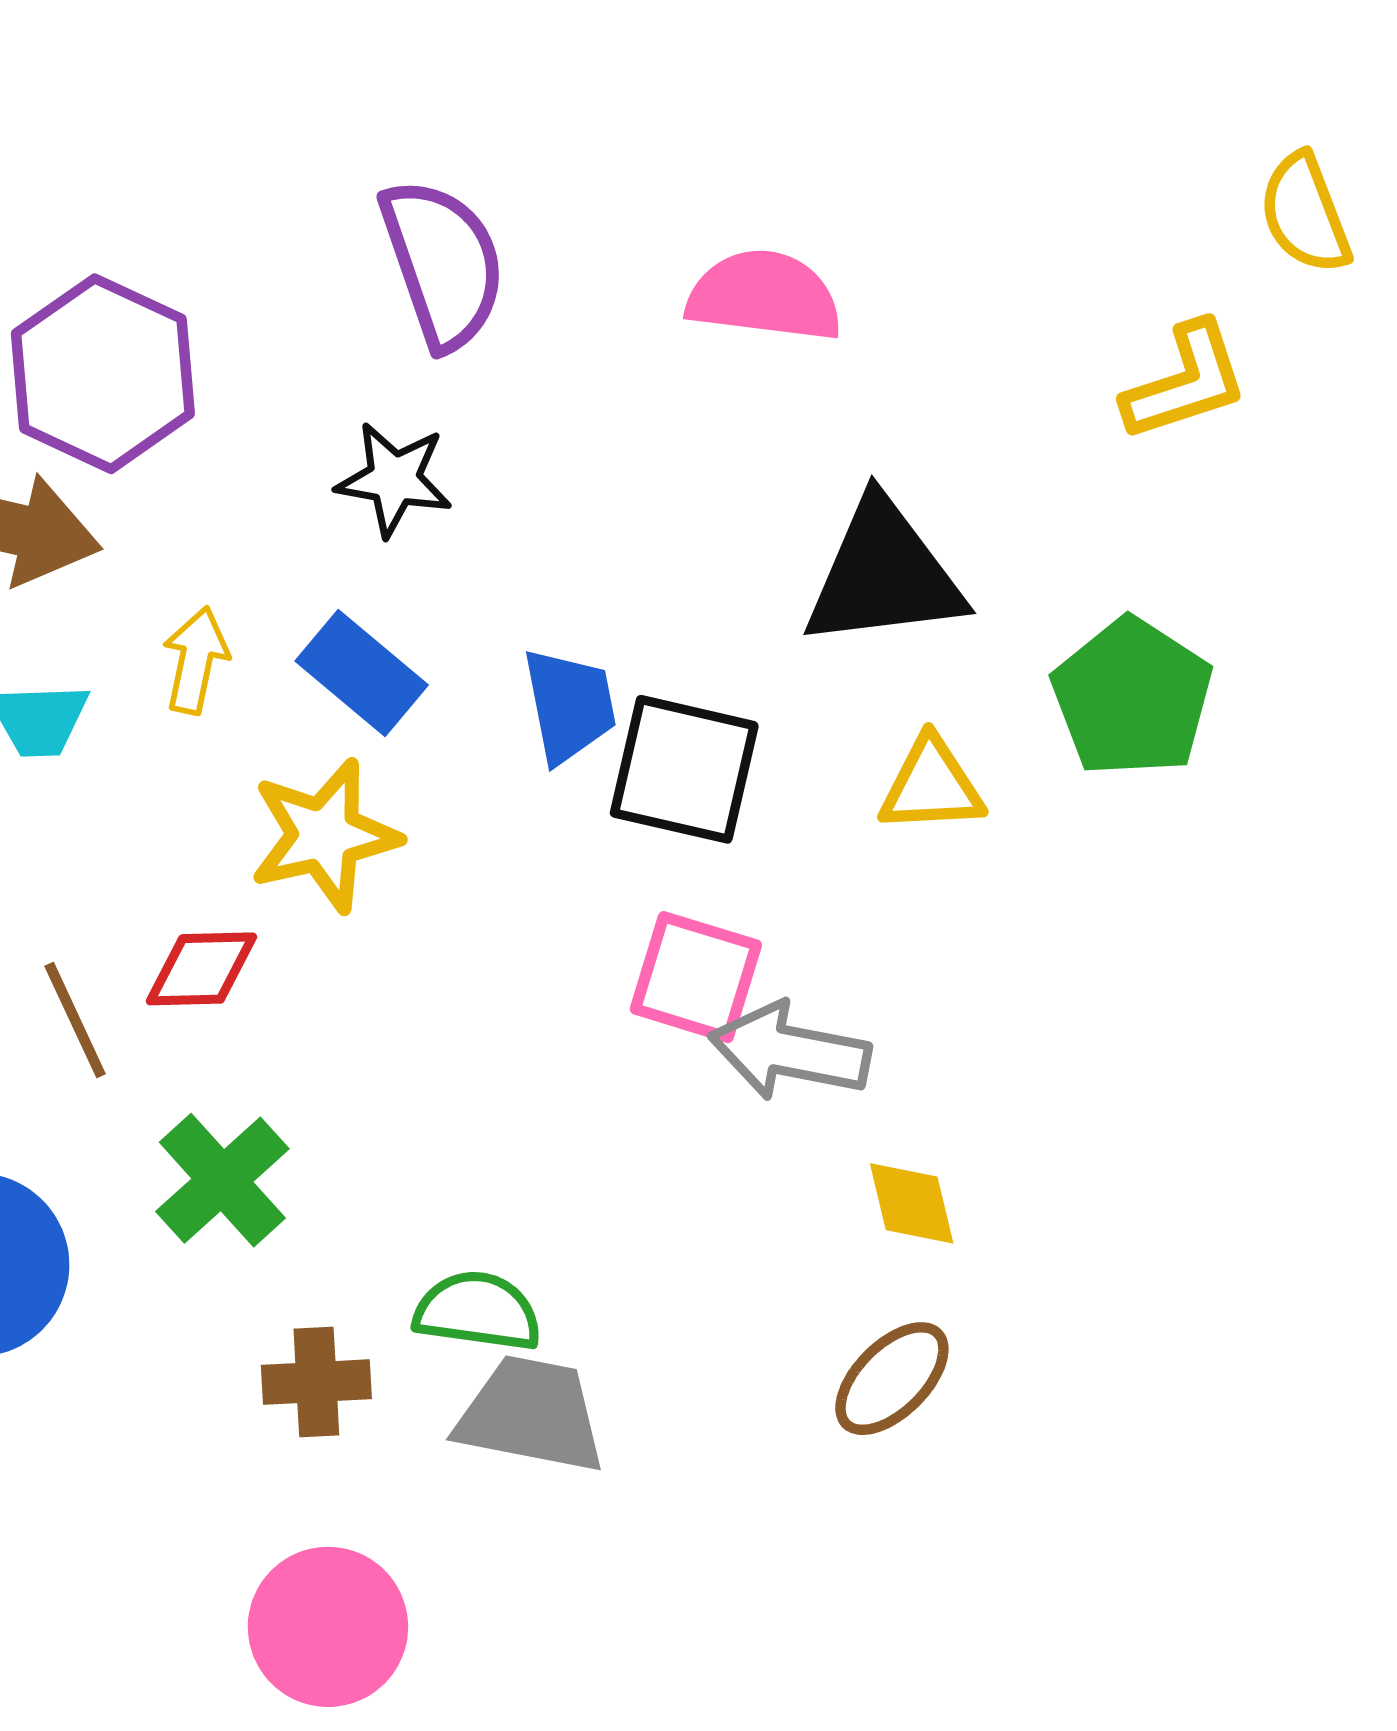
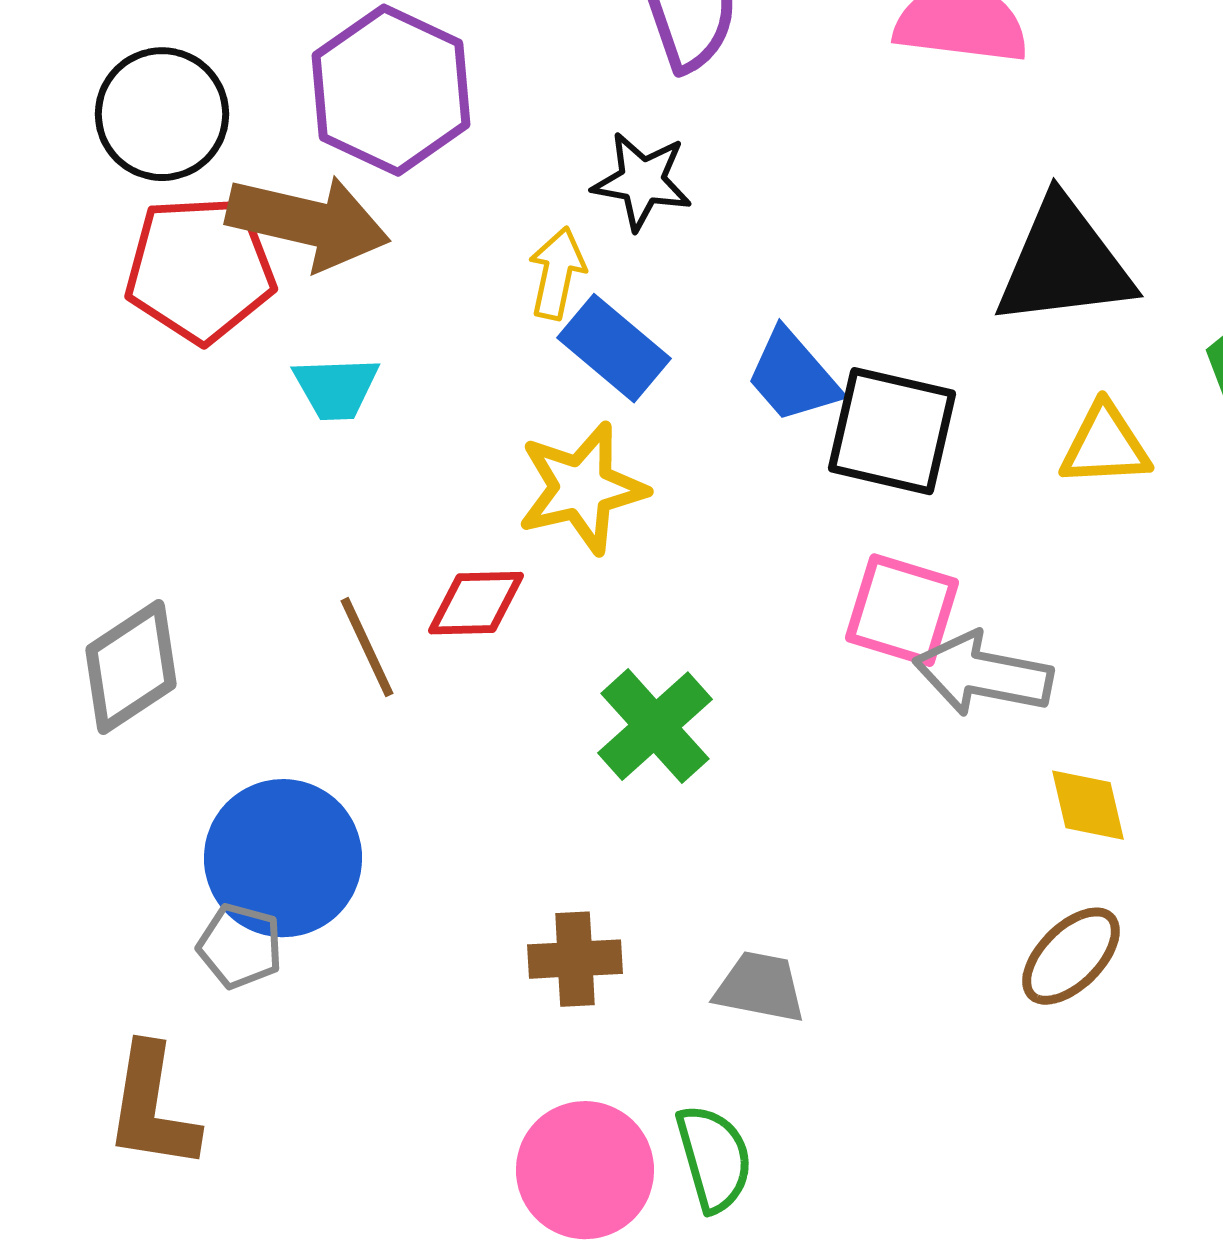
yellow arrow: (196, 660) -> (557, 273), moved
blue trapezoid: (569, 706) -> (793, 376), turned 150
green cross: (222, 1180) -> (655, 726), moved
green semicircle: (478, 1311) -> (714, 1158), moved, turned 66
gray trapezoid: (531, 1415) -> (760, 987), size x0.7

